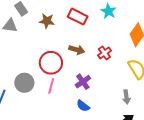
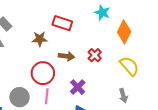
cyan star: (108, 11) -> (102, 13), moved
brown star: (47, 21) -> (40, 39), moved

